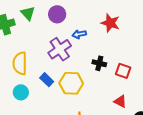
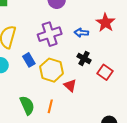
blue arrow: (79, 34) -> (81, 33), moved
red triangle: (120, 101) -> (70, 85), moved

